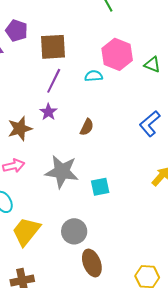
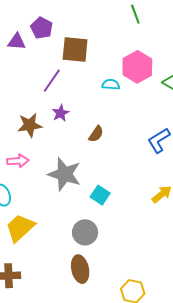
purple line: (54, 81) -> (52, 81), moved
cyan square: (100, 187) -> (100, 195), turned 36
gray circle: (74, 231) -> (85, 232), moved

